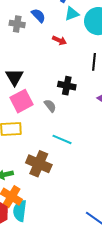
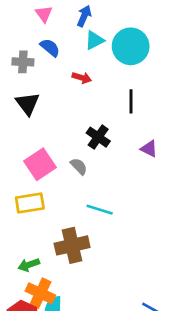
black triangle: (14, 77) -> (28, 104), moved
black cross: (67, 86) -> (98, 137), turned 30
brown cross: (39, 164) -> (72, 245), turned -30

